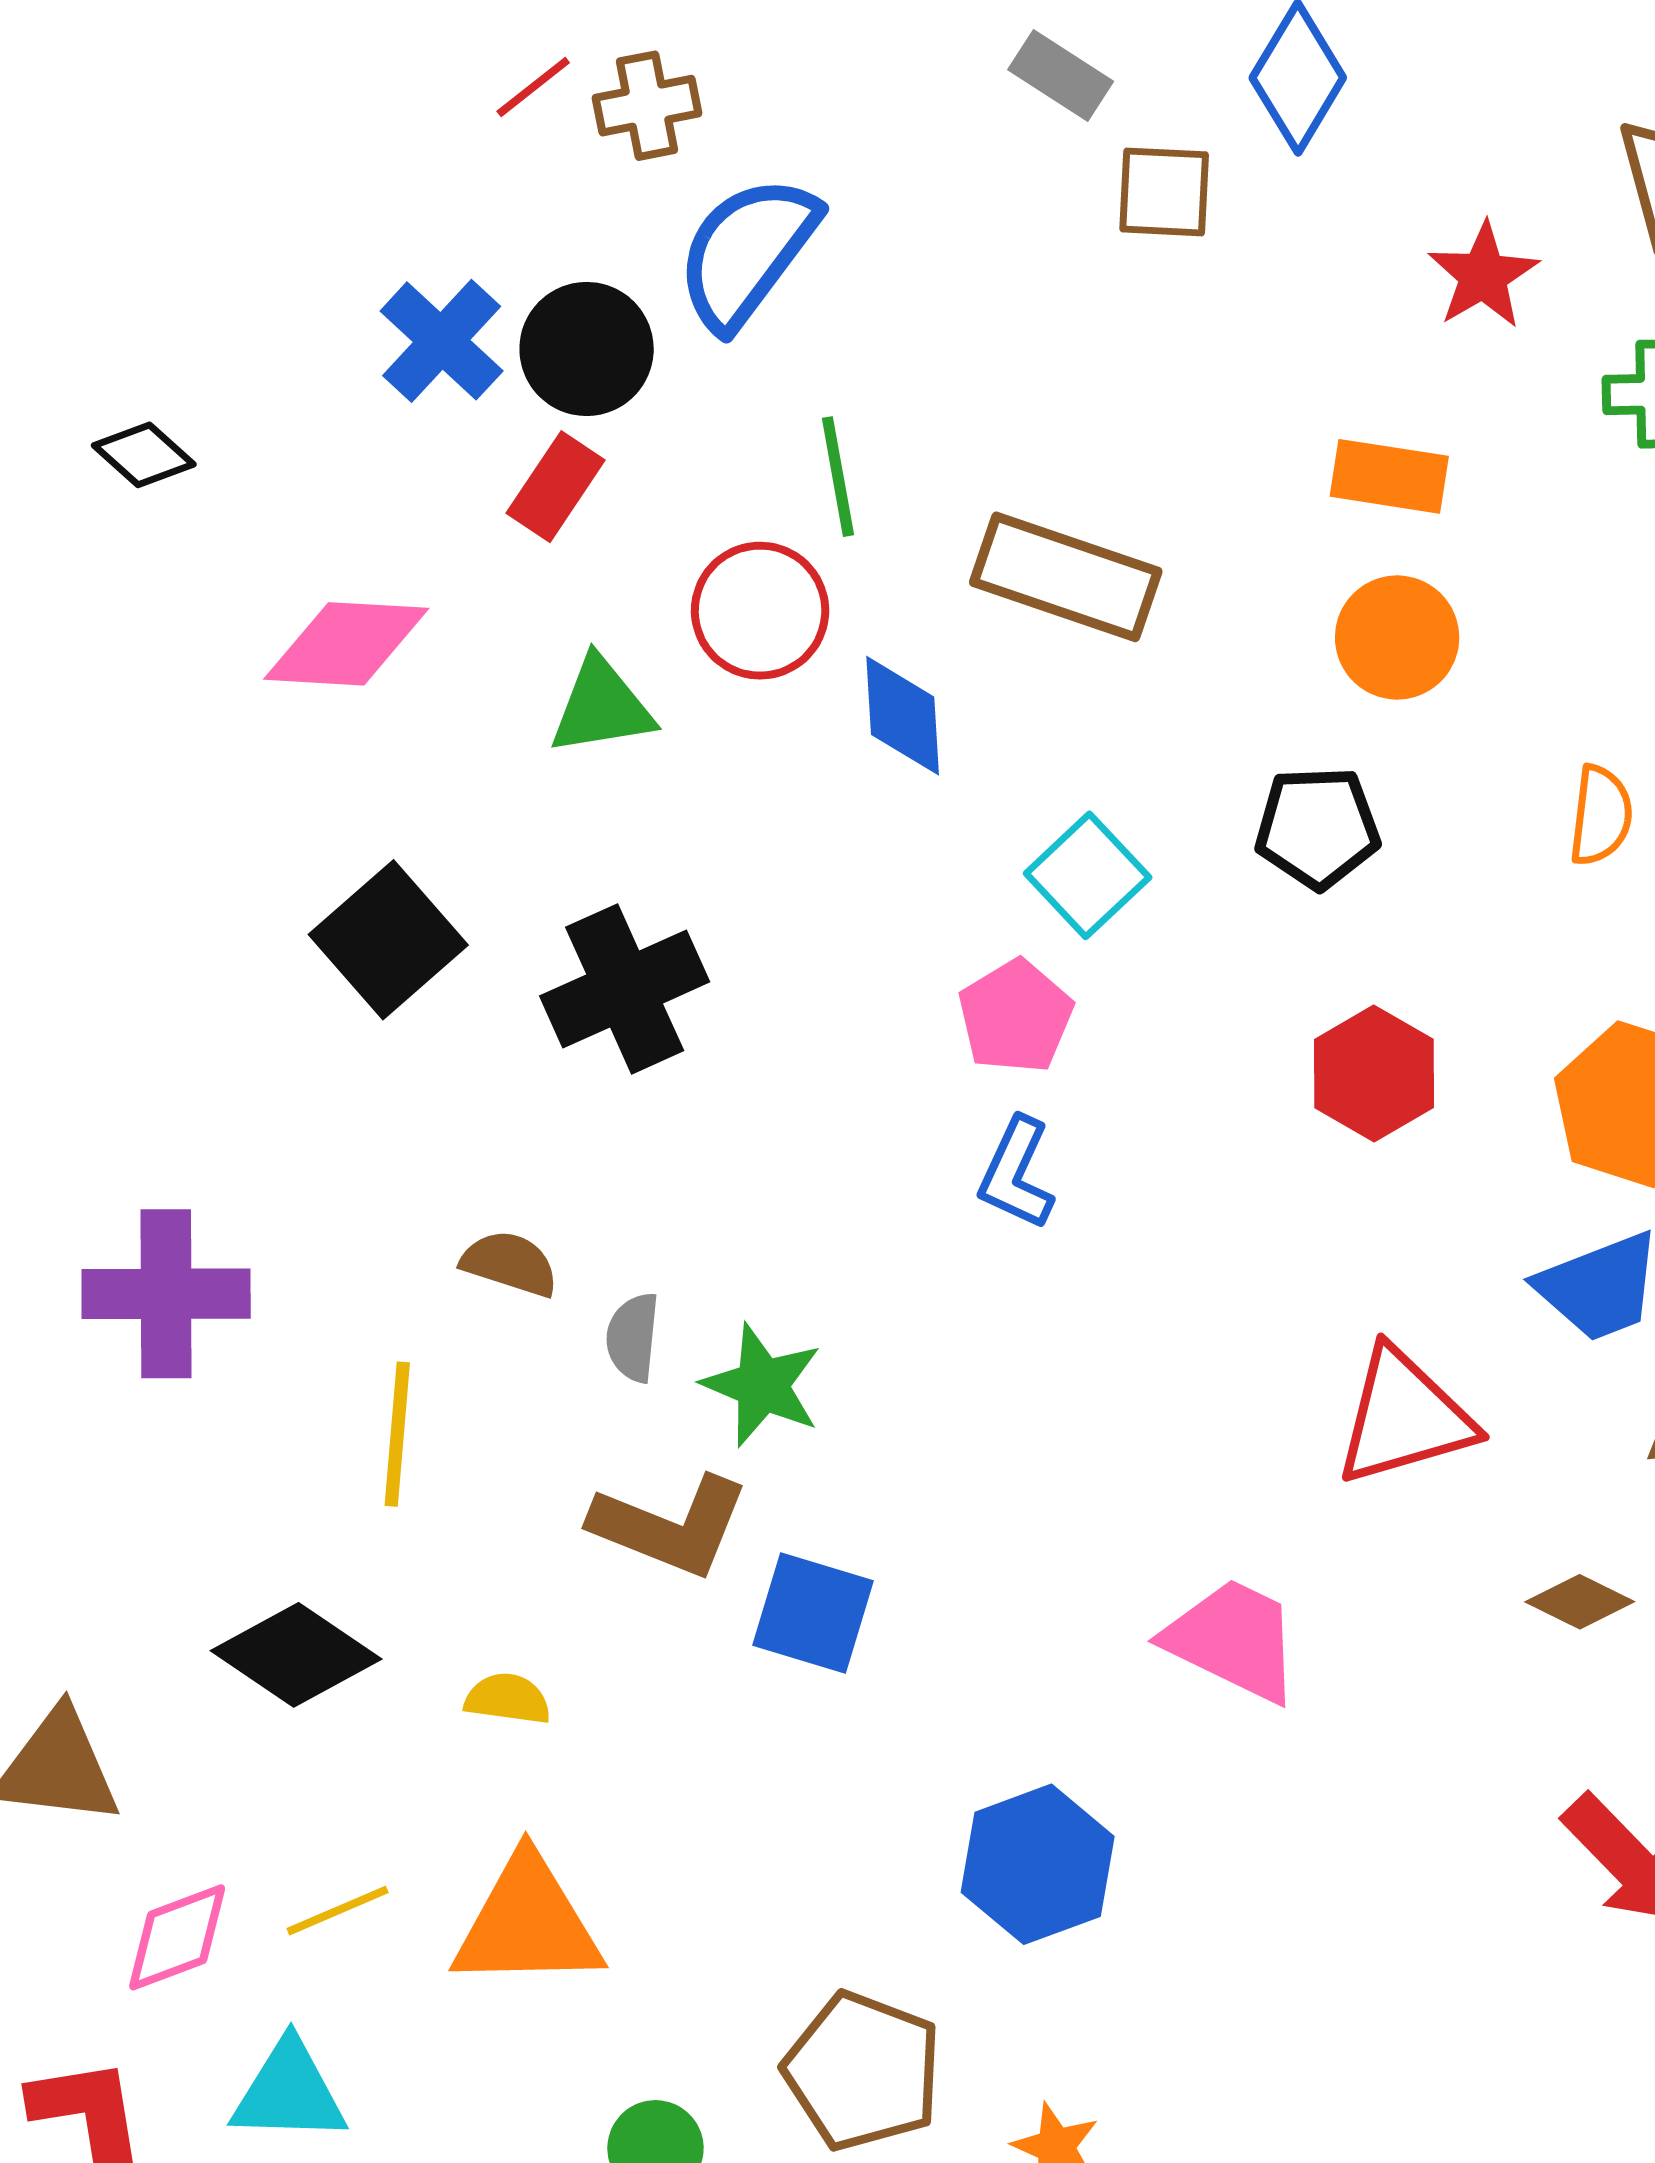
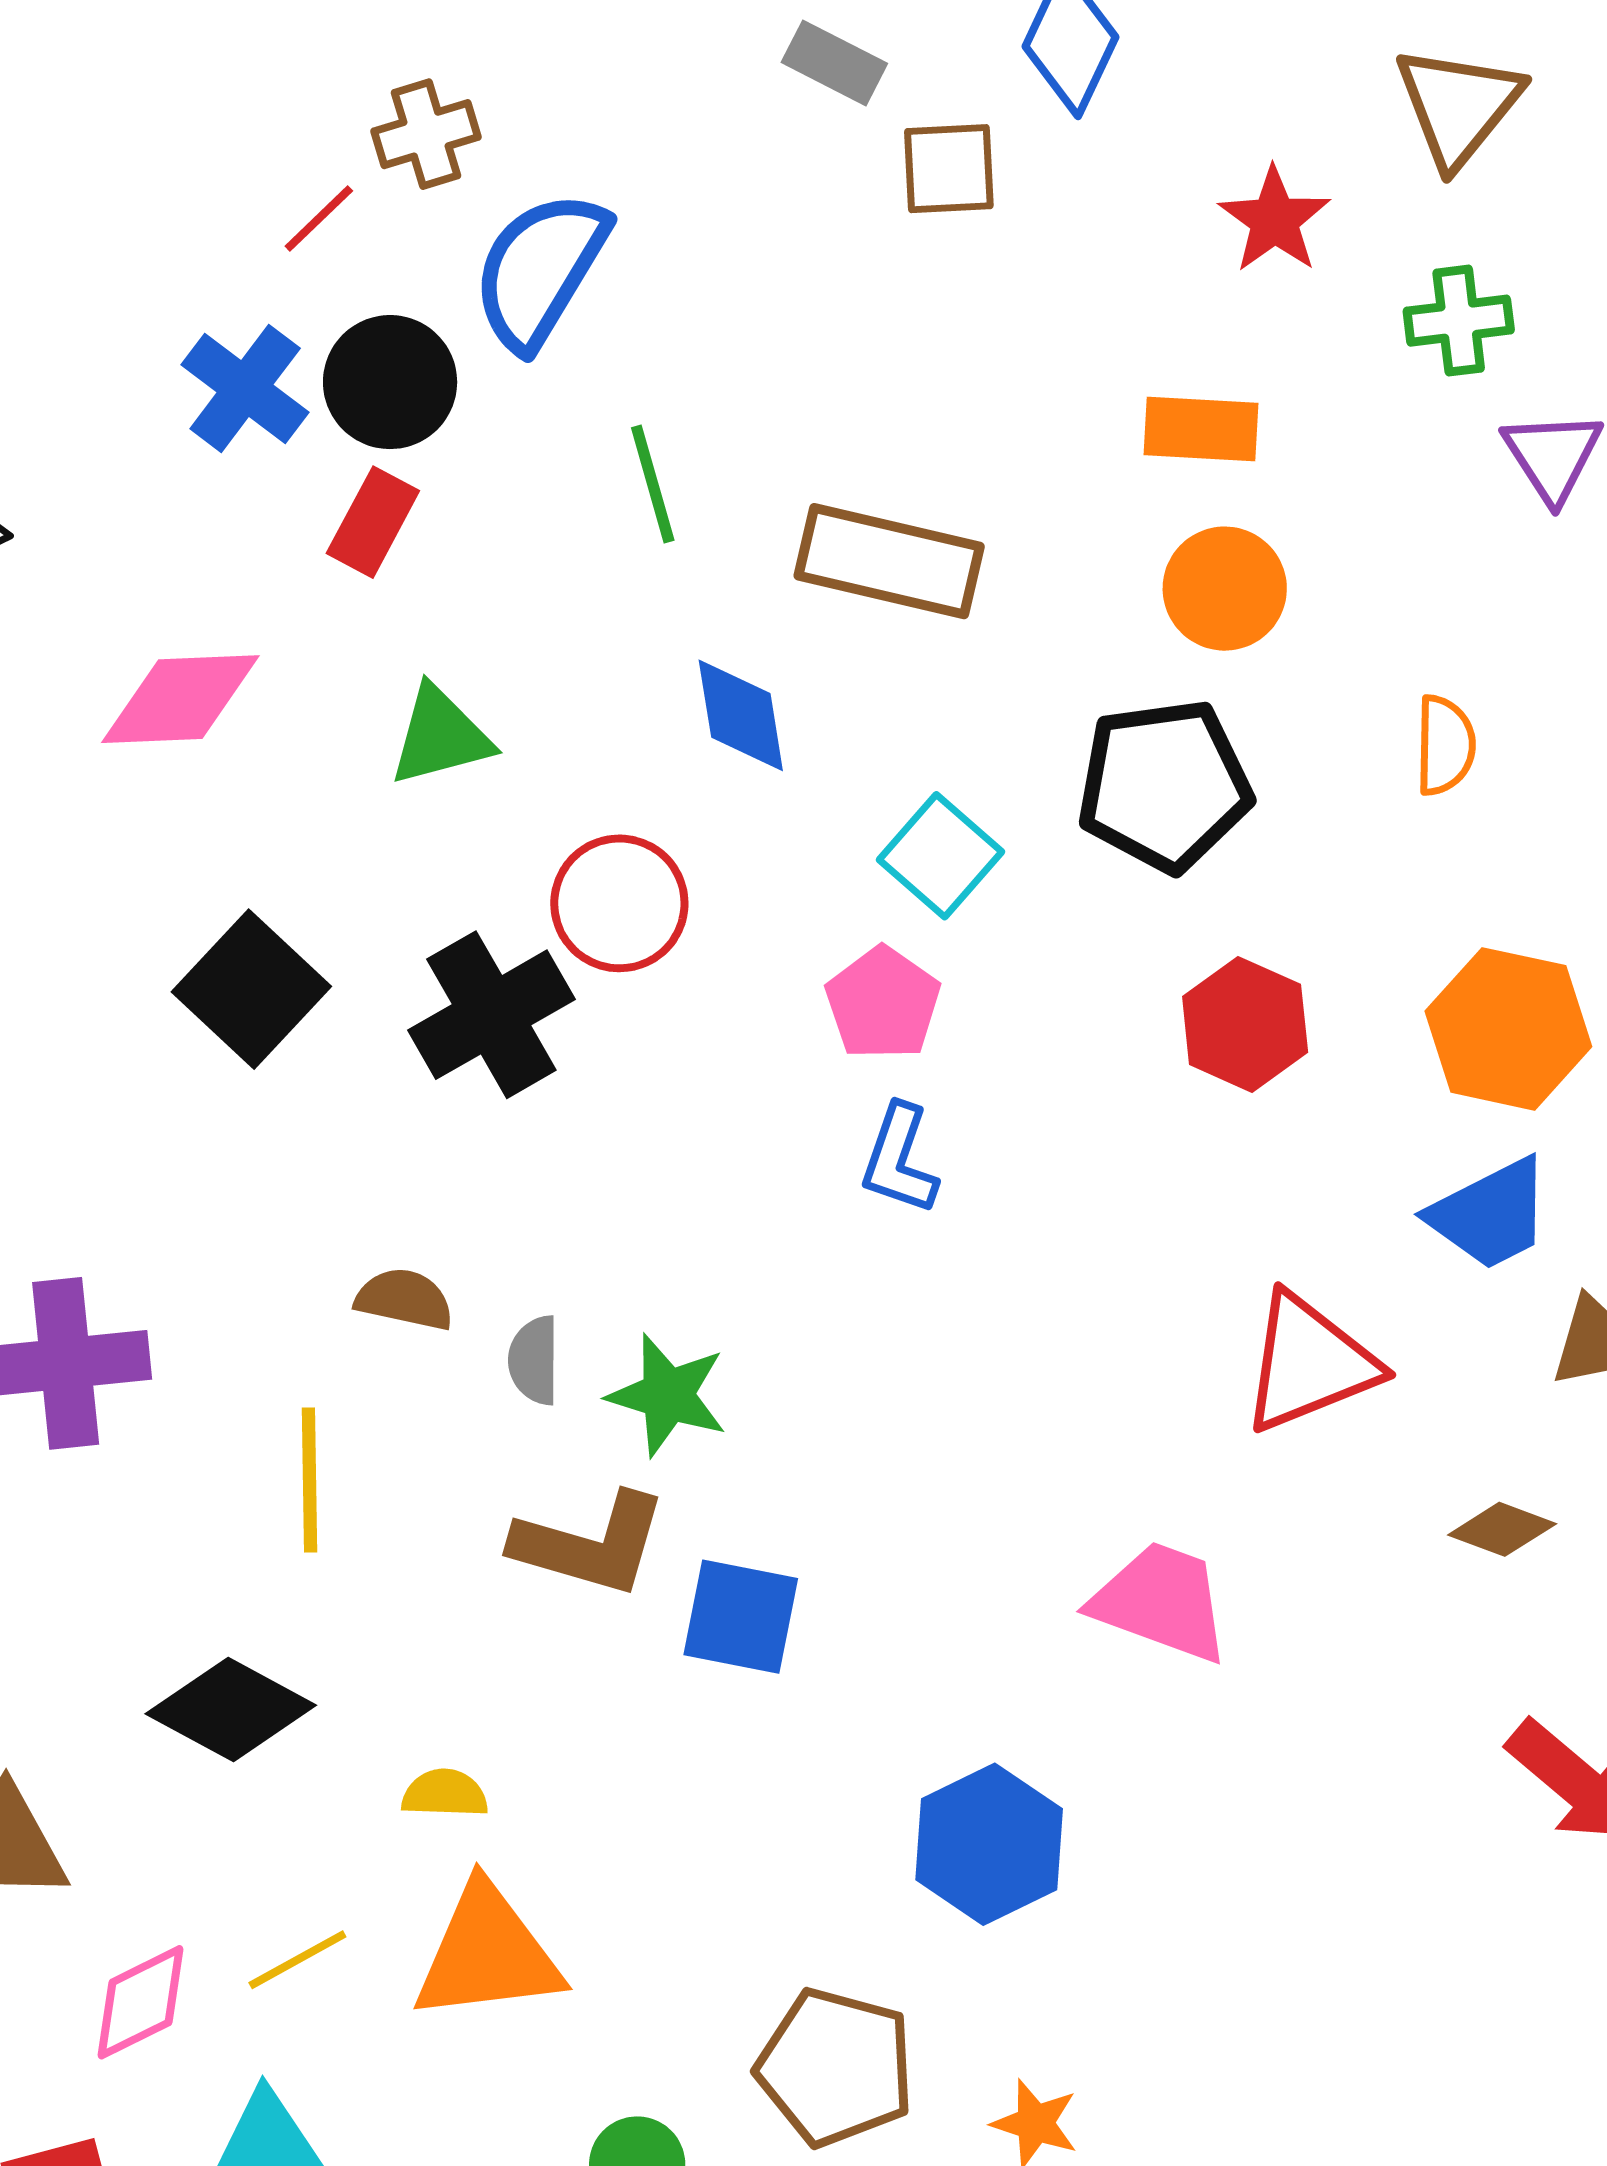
red line: (533, 87) -> (319, 219), moved
red circle: (760, 611) -> (619, 903), moved
black pentagon: (1317, 828) -> (1164, 785), size x1.4
yellow semicircle: (508, 1699) -> (445, 1794), moved

